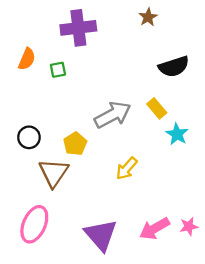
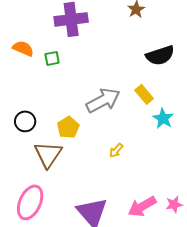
orange semicircle: (27, 59) -> (23, 48), turned -90
yellow arrow: (127, 168) -> (116, 150), size x0.7

